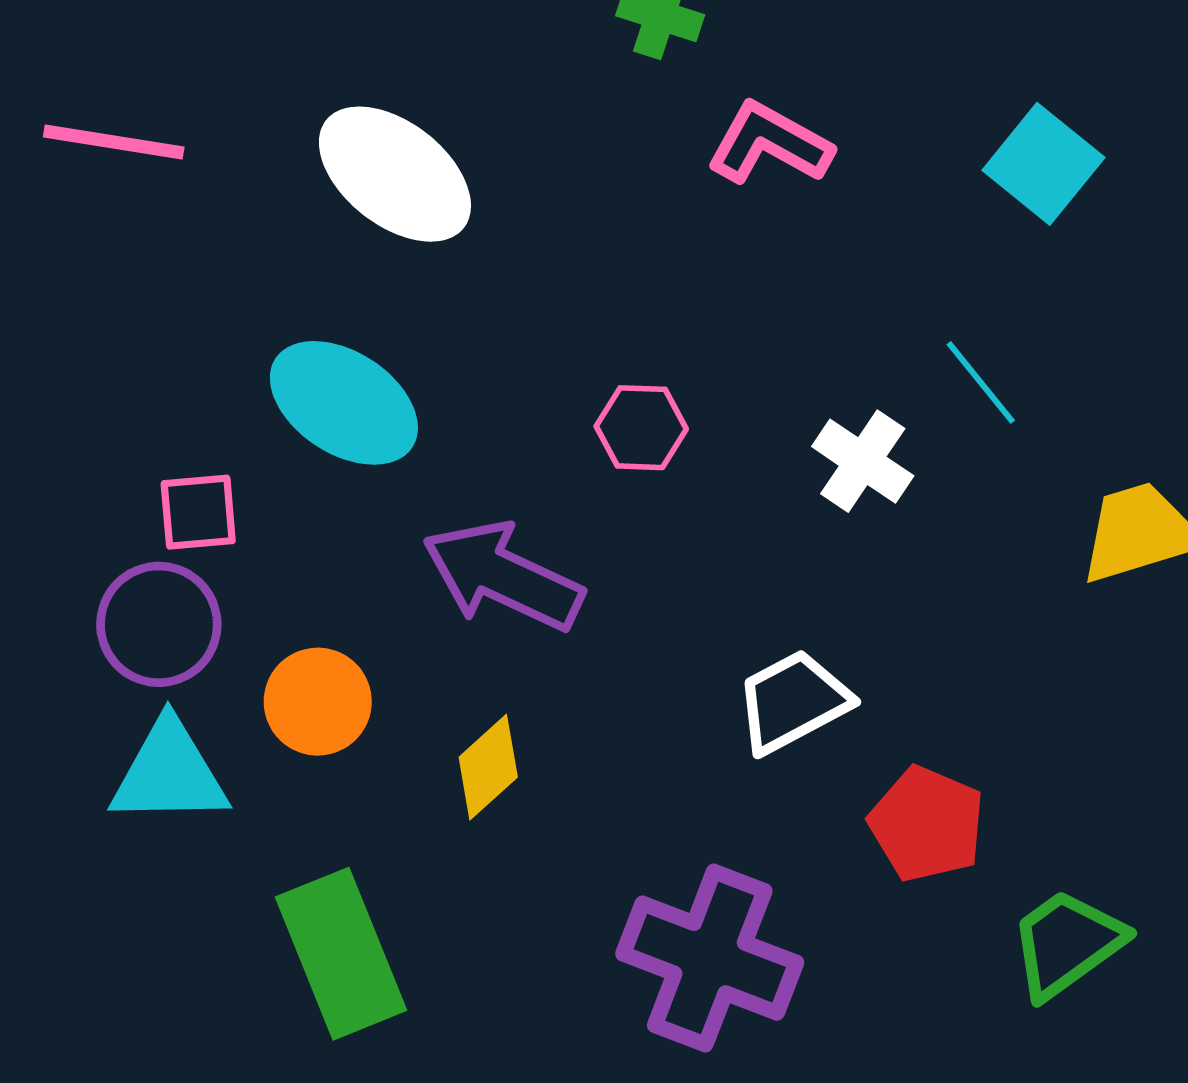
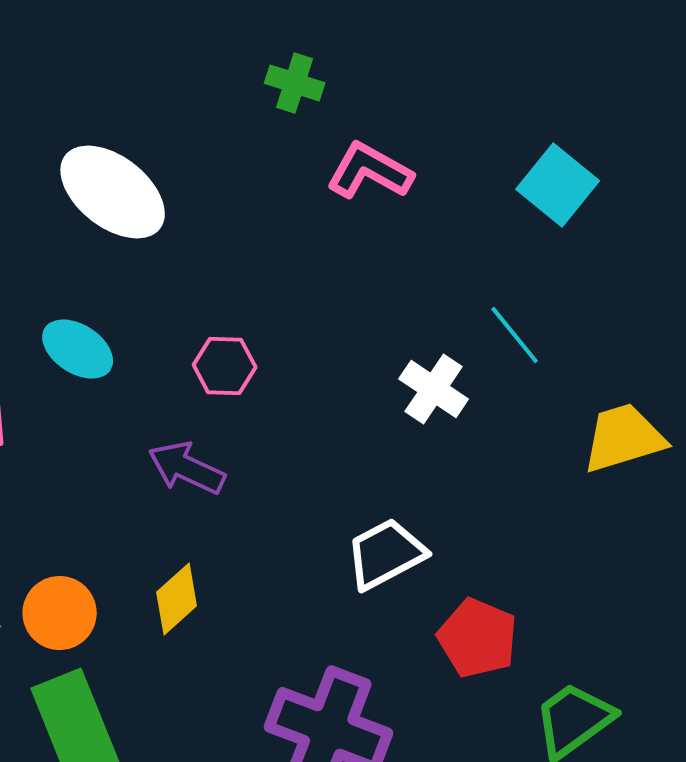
cyan ellipse: (344, 403) -> (78, 349), size x0.7
pink hexagon: (641, 428) -> (225, 366), moved
purple arrow: (503, 576) -> (187, 468), size x0.7
orange circle: (318, 702) -> (60, 613), moved

